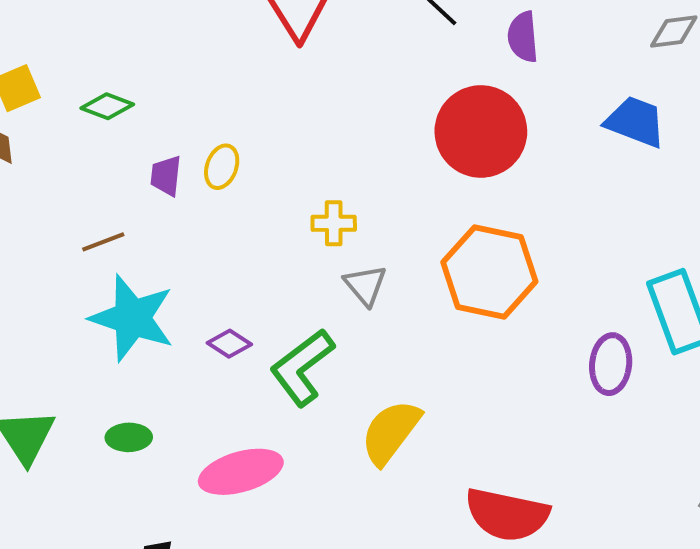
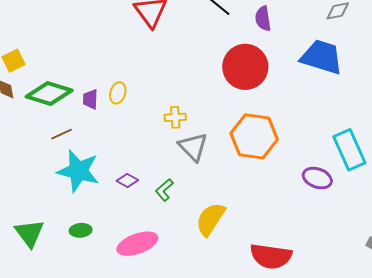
green diamond: (107, 106) -> (49, 94), moved, size x1.8
blue trapezoid: (635, 122) -> (322, 57), size x1.4
gray triangle: (365, 285) -> (193, 147), size x1.4
purple ellipse: (611, 364) -> (317, 178), turned -72
green L-shape: (302, 367) -> (164, 190), size x0.6

